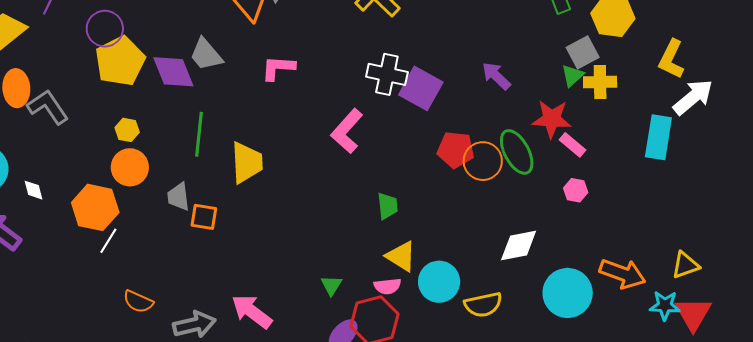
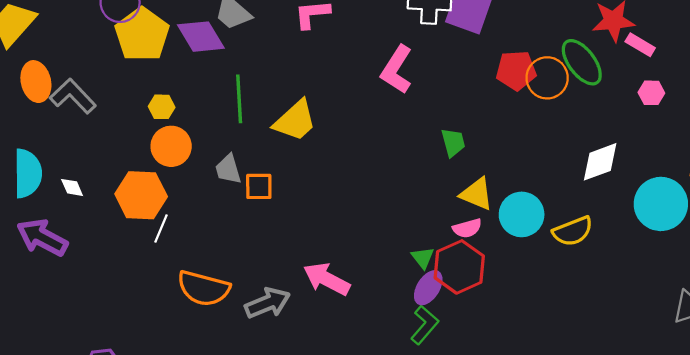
yellow trapezoid: (247, 162) -> (295, 121), turned 60
green triangle: (331, 285) -> (423, 258), moved
orange semicircle: (138, 302) -> (203, 288), size x1.6

